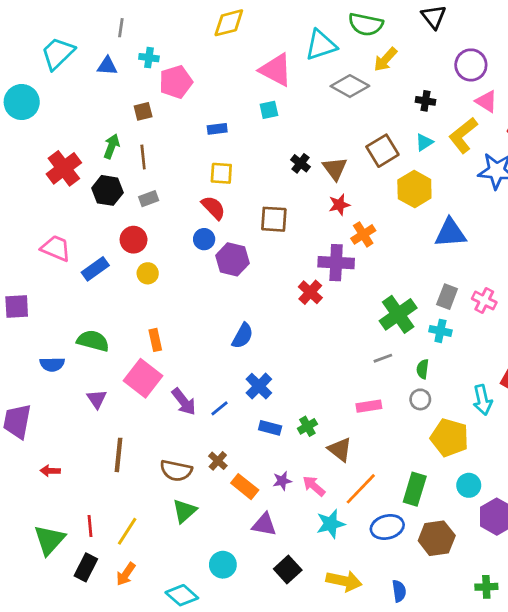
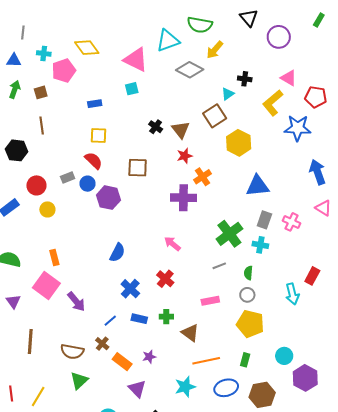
yellow diamond: (229, 23) -> (87, 48), moved, turned 70
purple circle: (471, 65) -> (279, 37), moved
cyan triangle: (424, 142) -> (228, 94), moved
green arrow: (112, 146) -> (15, 89), moved
gray rectangle: (149, 199) -> (68, 178), moved
blue triangle: (450, 233) -> (257, 186), moved
red cross: (310, 292) -> (165, 279), moved
blue line: (219, 408) -> (110, 321), moved
green cross: (307, 426) -> (166, 317), turned 32
yellow pentagon: (450, 438) -> (250, 324), moved
pink arrow: (314, 486) -> (172, 244), moved
orange line: (361, 489) -> (206, 361), turned 36
green rectangle: (415, 489) -> (245, 360), size x0.6
purple triangle: (264, 525) -> (137, 389), turned 36

